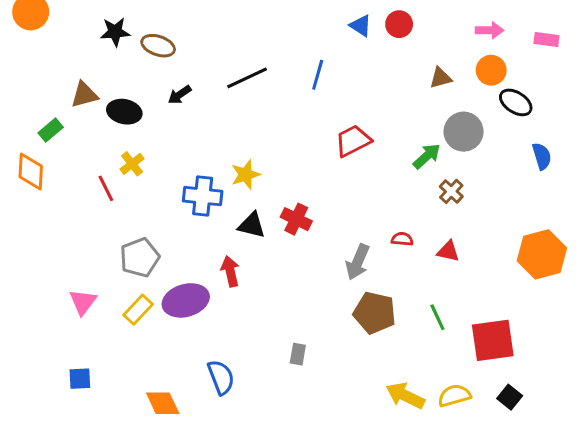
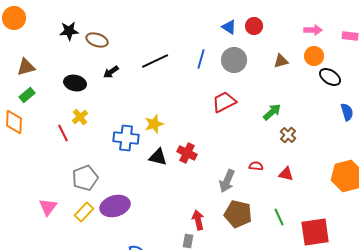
brown triangle: (84, 95) -> (26, 67), moved
gray circle: (464, 132) -> (234, 60), moved
red arrow: (230, 271) -> (198, 220), moved

